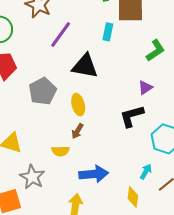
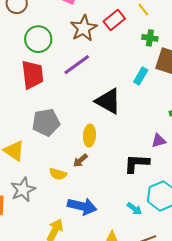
purple line: (61, 35) -> (77, 65), moved
gray pentagon: (43, 91) -> (46, 122), moved
cyan arrow: (146, 172) -> (134, 209), moved, turned 77

